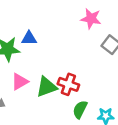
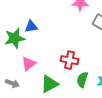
green triangle: (47, 87) -> (49, 84), moved

